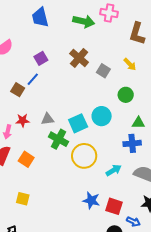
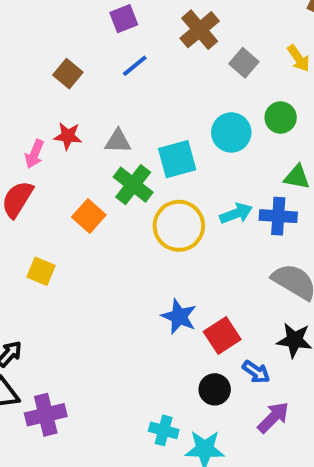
blue line: (33, 79) -> (135, 66), moved
cyan circle: (102, 116) -> (231, 132), moved
orange square: (26, 159) -> (89, 216), moved
cyan arrow: (114, 170) -> (236, 213), moved
yellow square: (23, 199) -> (41, 271), moved
red square: (114, 206) -> (222, 335), turned 30

